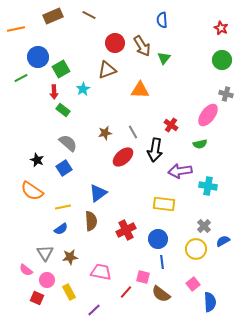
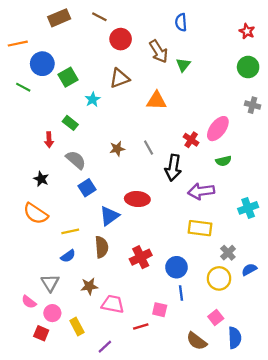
orange line: (16, 29) -> (18, 44), moved
red circle: (115, 43) -> (121, 39), moved
green line: (21, 78) -> (23, 87), turned 56
red arrow: (54, 92) -> (49, 140), moved
pink ellipse: (208, 115) -> (218, 129), moved
red ellipse: (123, 157) -> (137, 199), moved, turned 45
blue square: (64, 168) -> (87, 188), moved
cyan cross: (208, 186) -> (248, 208), moved, turned -30
yellow rectangle: (164, 204) -> (200, 228), moved
brown star: (70, 257) -> (89, 286), moved
red line: (126, 292) -> (141, 327), turned 32
brown semicircle: (161, 294) -> (197, 341), moved

